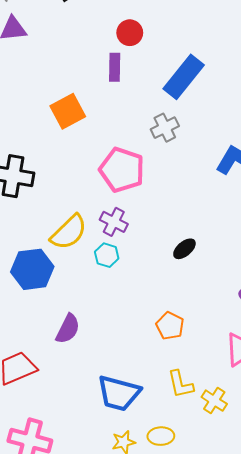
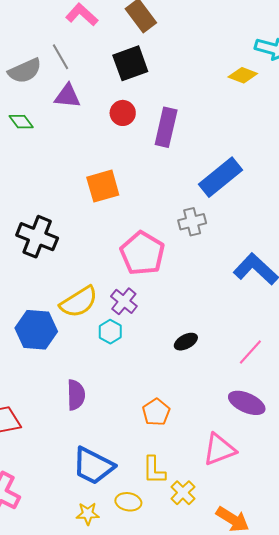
red circle: (130, 33) -> (123, 113), moved
purple rectangle: (115, 67) -> (166, 127), moved, size x1.4
purple semicircle: (68, 329) -> (76, 395), moved, turned -40
yellow ellipse: (161, 436) -> (128, 502), moved

